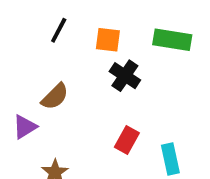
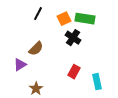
orange square: (108, 40) -> (64, 19), turned -32
green rectangle: (172, 40) -> (85, 19), moved

